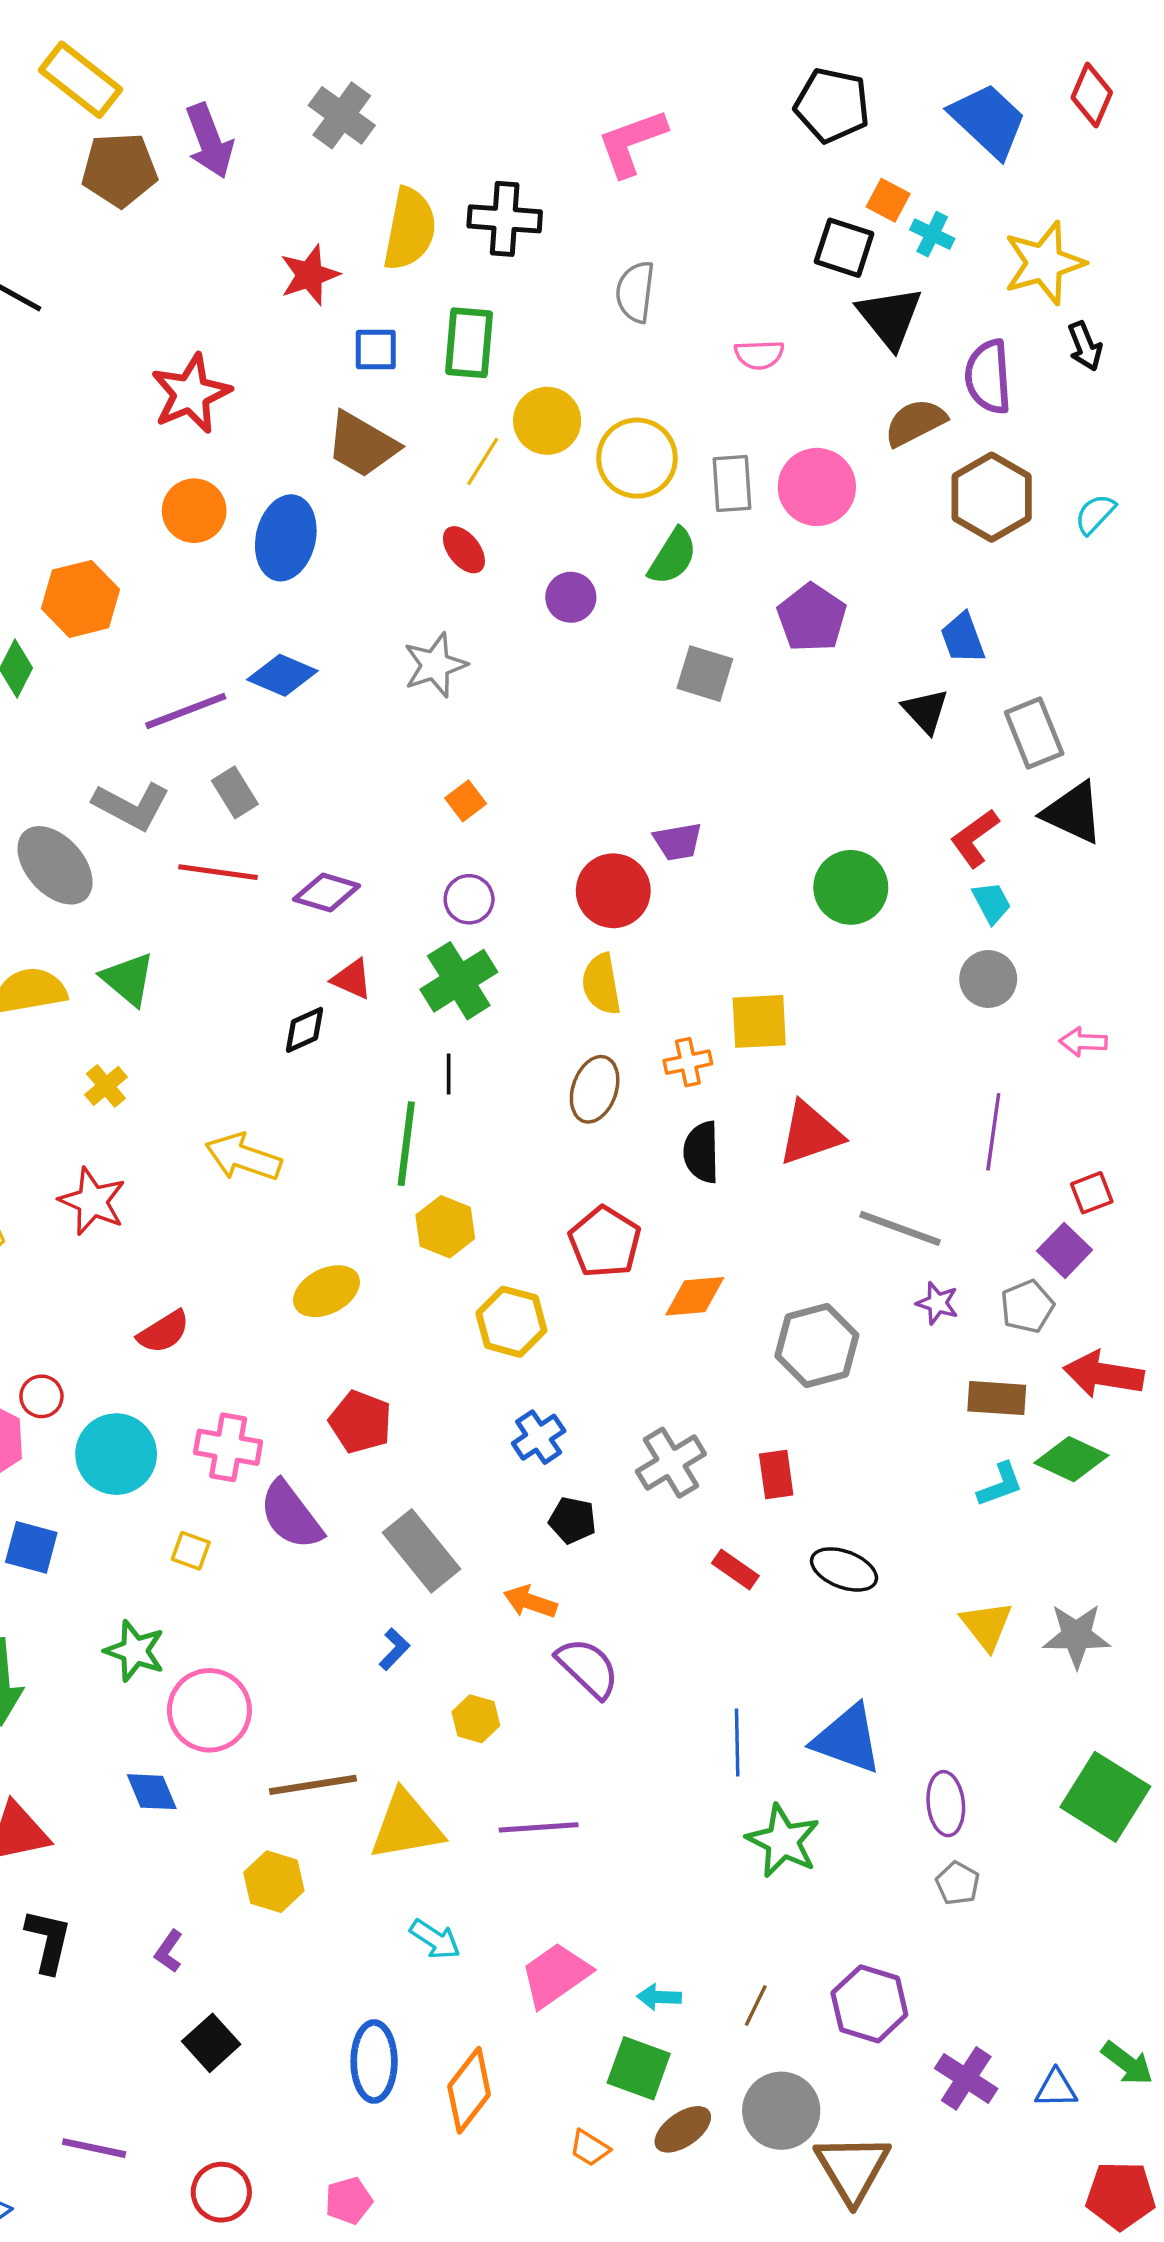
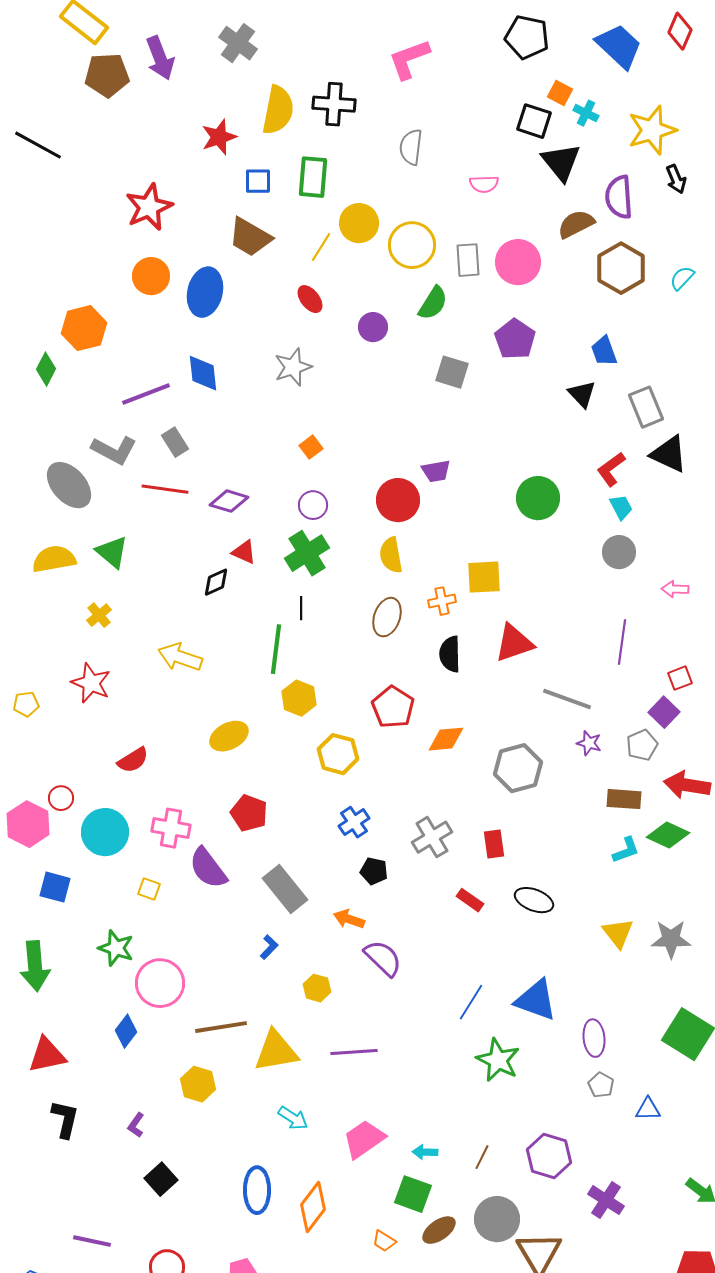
blue diamond: (282, 675) -> (203, 373), turned 60
blue line: (737, 1743) -> (471, 1002), turned 33
blue diamond: (152, 1792) -> (126, 1031), turned 60
blue triangle: (1056, 2089) -> (648, 1109), moved

